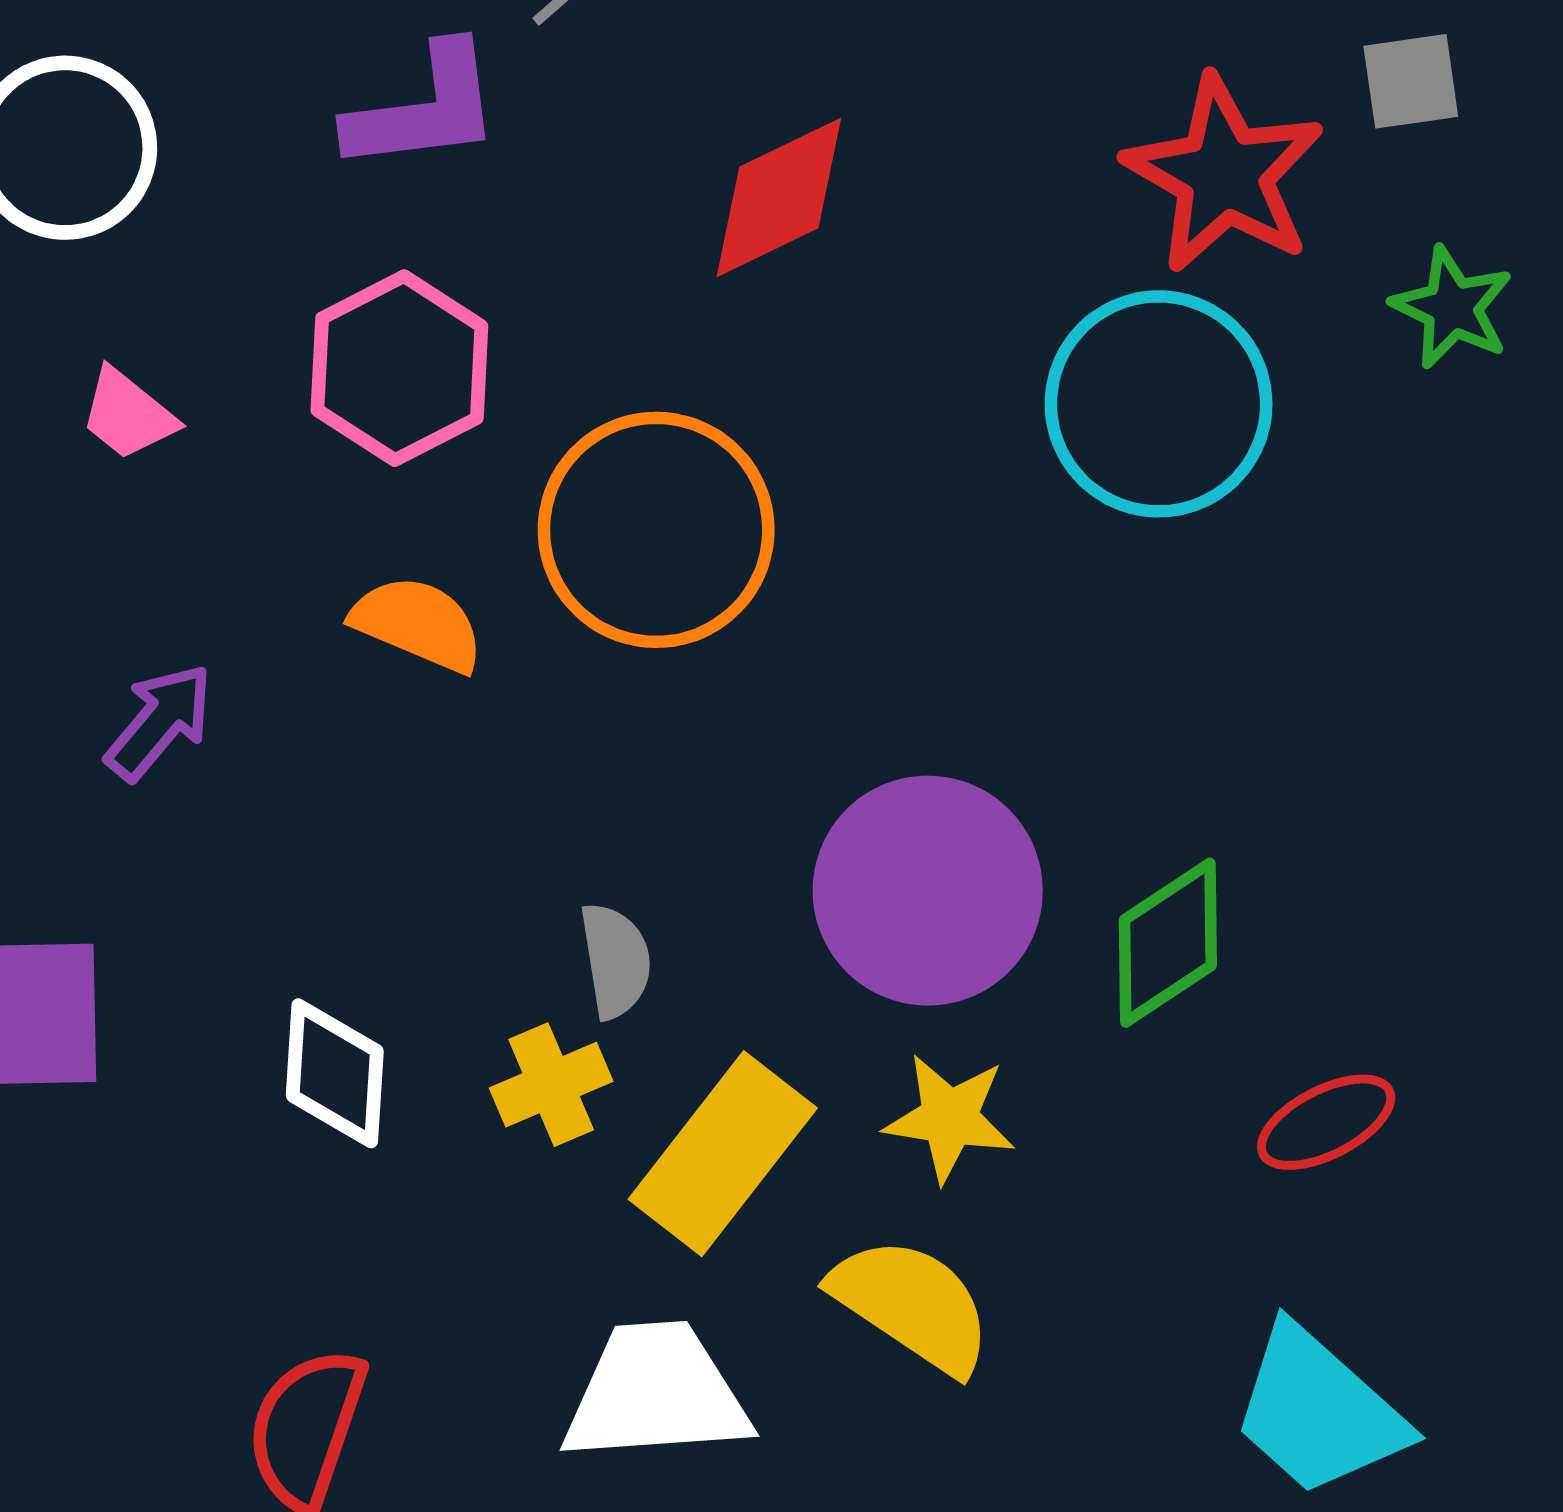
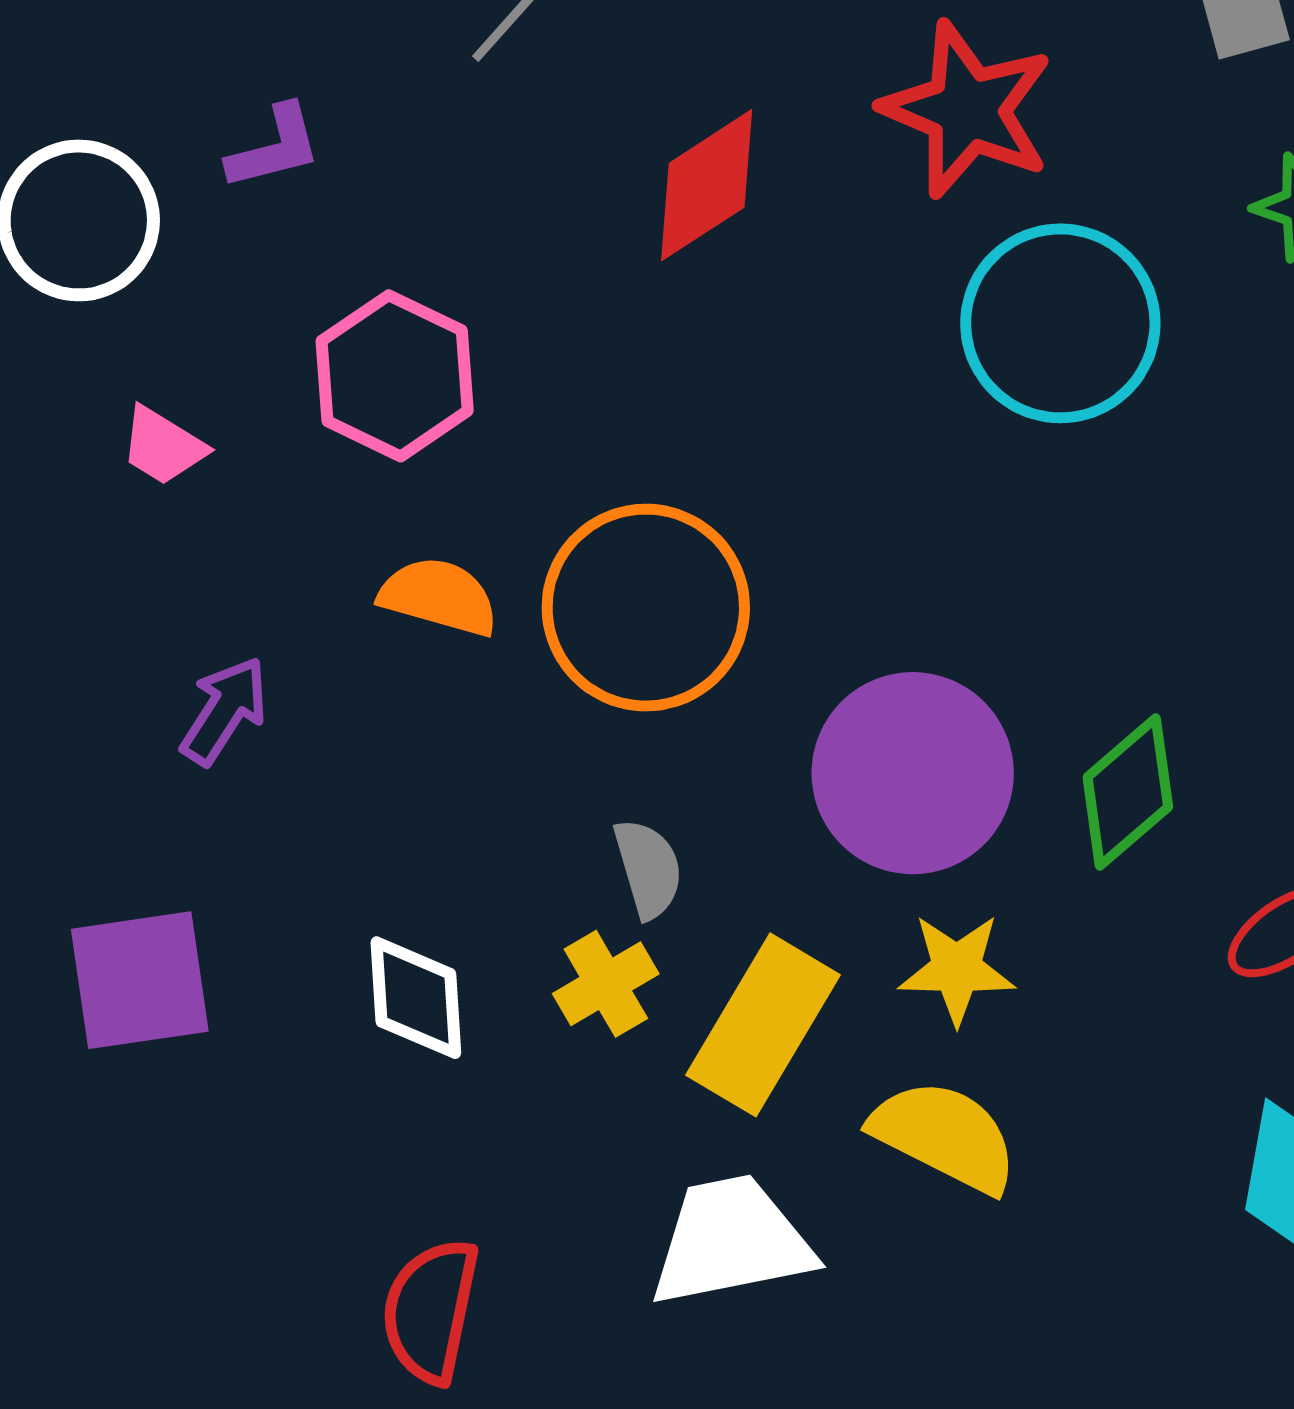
purple L-shape: (424, 109) -> (274, 147), moved, size x0.7
red star: (1224, 175) -> (967, 110), moved
orange circle: (656, 530) -> (646, 608), moved

